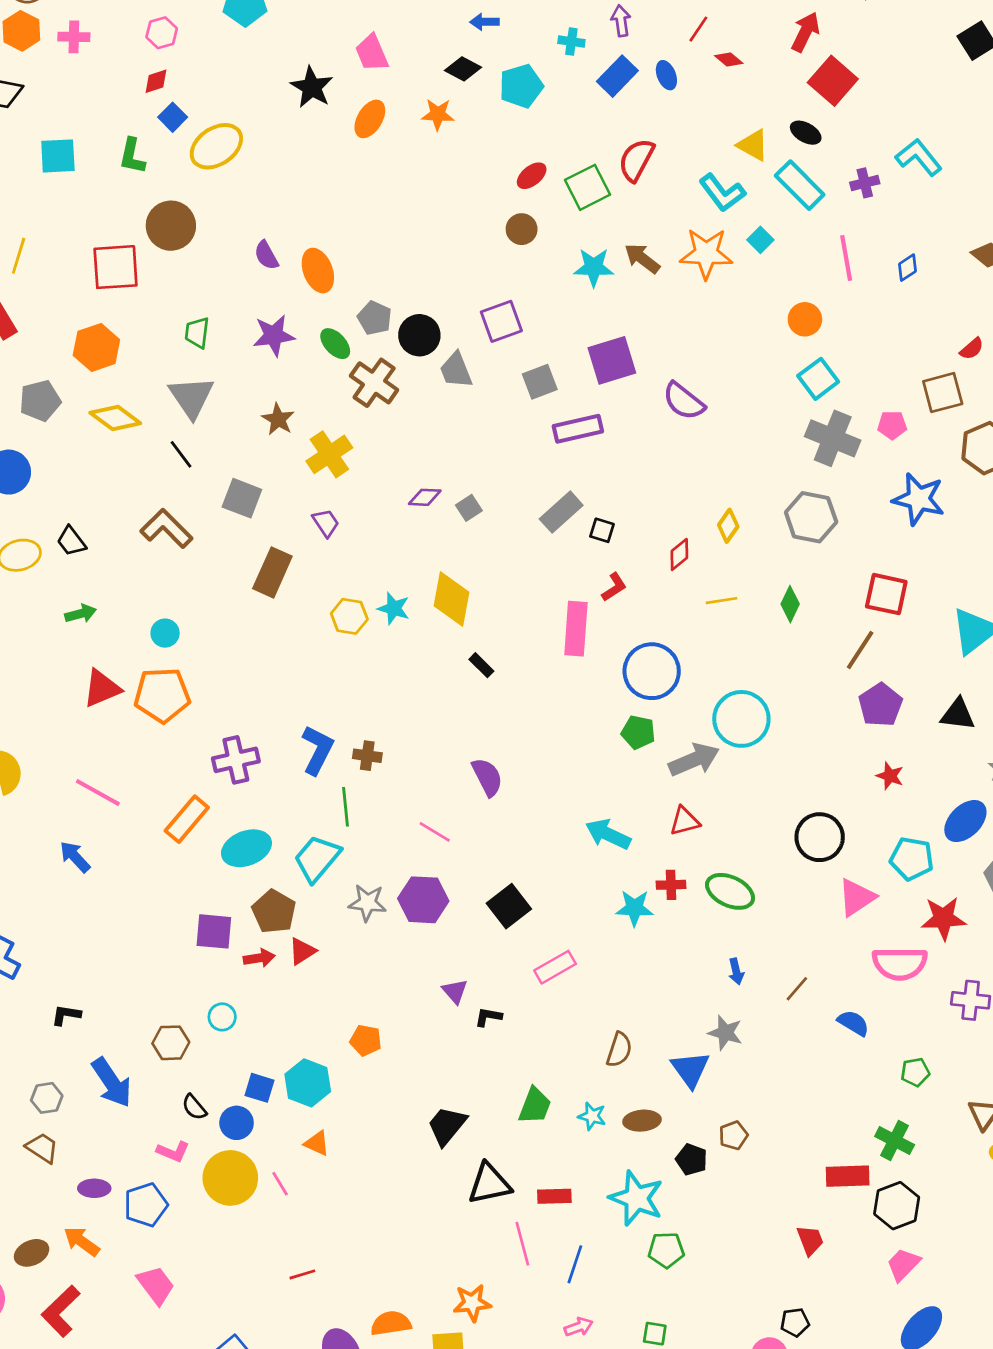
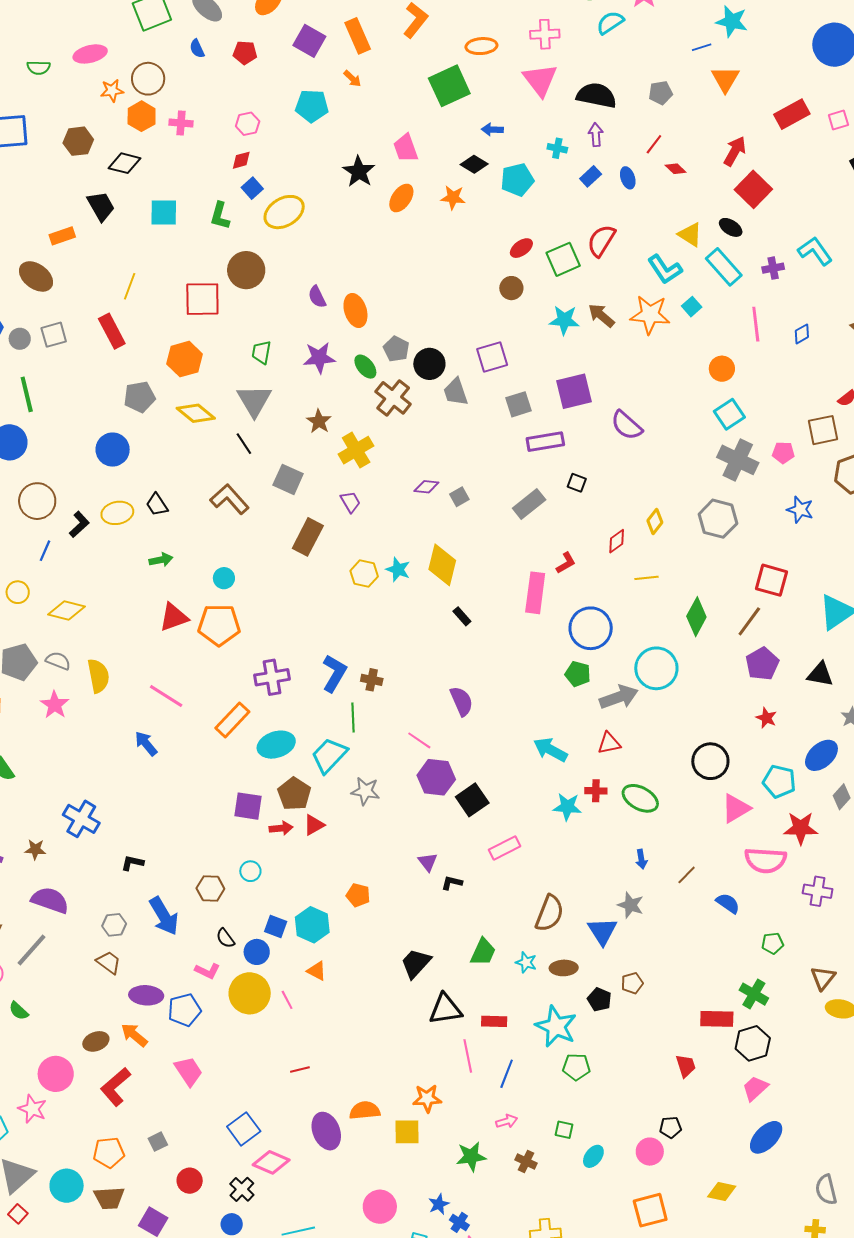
blue rectangle: (617, 76) -> (591, 176), size x0.7
blue star: (919, 499) -> (800, 510), size x0.7
black square: (602, 530) -> (577, 483), moved
green diamond: (790, 604) -> (696, 617), moved, size x1.4
purple hexagon: (423, 900) -> (436, 777), moved
brown semicircle: (619, 1050) -> (549, 913), size x1.4
purple ellipse: (94, 1188) -> (146, 995), size x1.4

